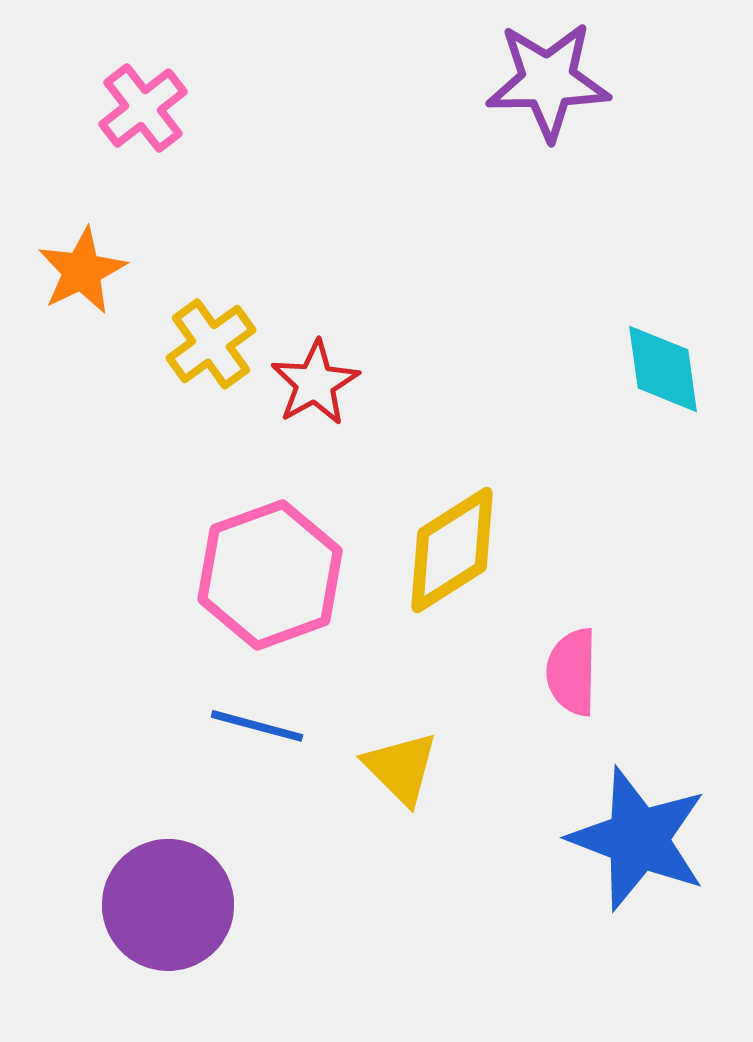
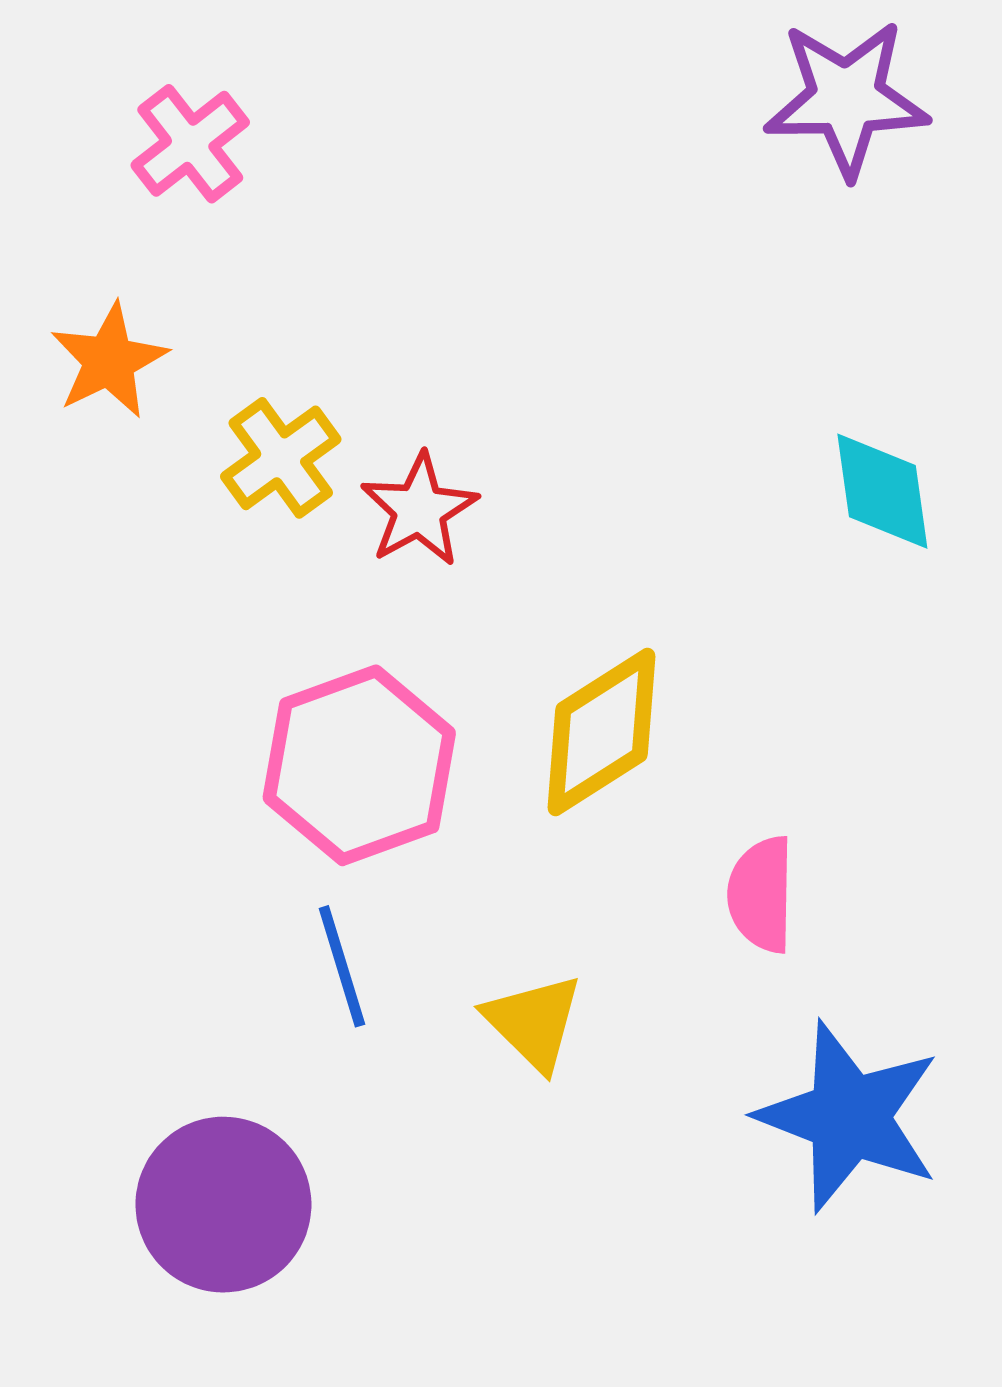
purple star: (548, 81) -> (846, 98), moved
blue line: (257, 726) -> (342, 966), turned 58

